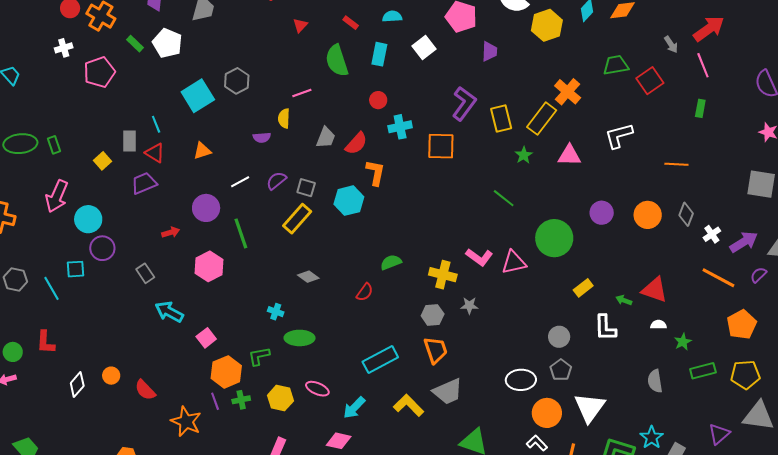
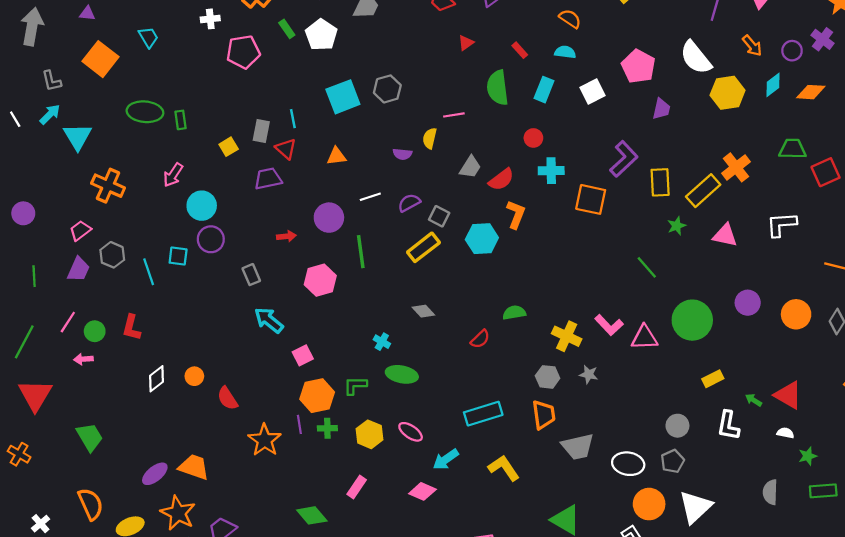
pink arrow: (57, 196) -> (173, 175), size x0.7
gray trapezoid: (448, 391) -> (578, 447), moved

